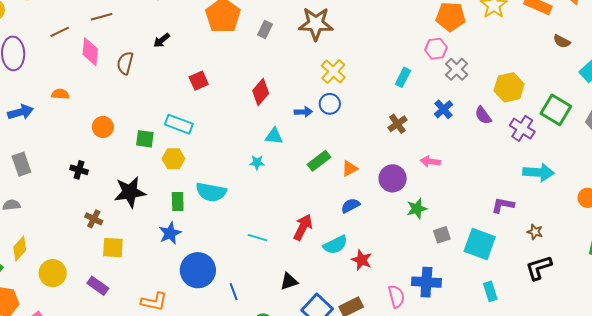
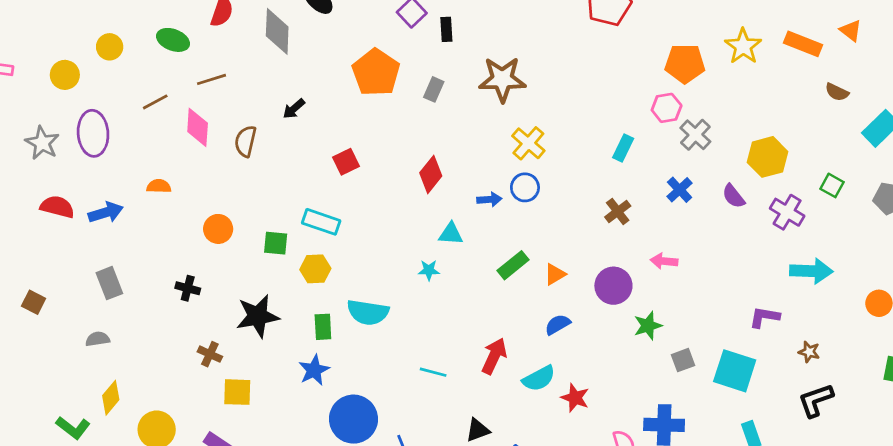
green square: (556, 110) -> (832, 185), size x0.6

